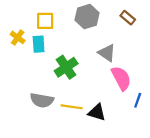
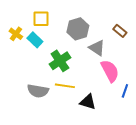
gray hexagon: (87, 17) -> (78, 29), moved
brown rectangle: (128, 18) -> (120, 31), moved
cyan rectangle: (39, 44) -> (35, 40), turned -42
yellow line: (72, 107) -> (65, 86), moved

